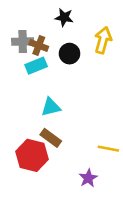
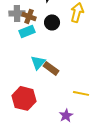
cyan triangle: (51, 107) -> (38, 62), turned -35
brown rectangle: (51, 138) -> (51, 68), moved

